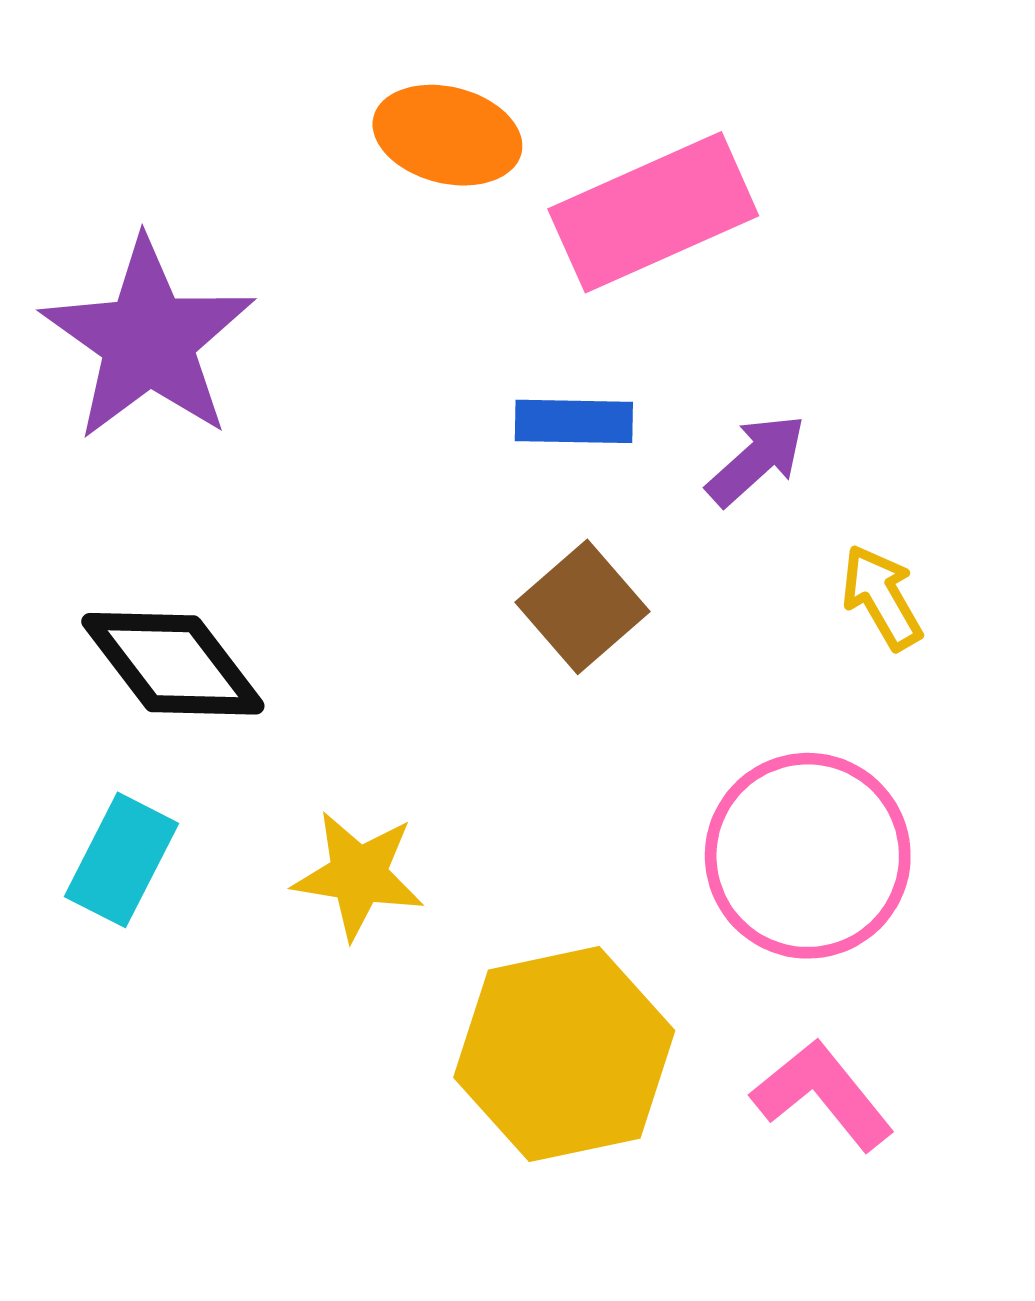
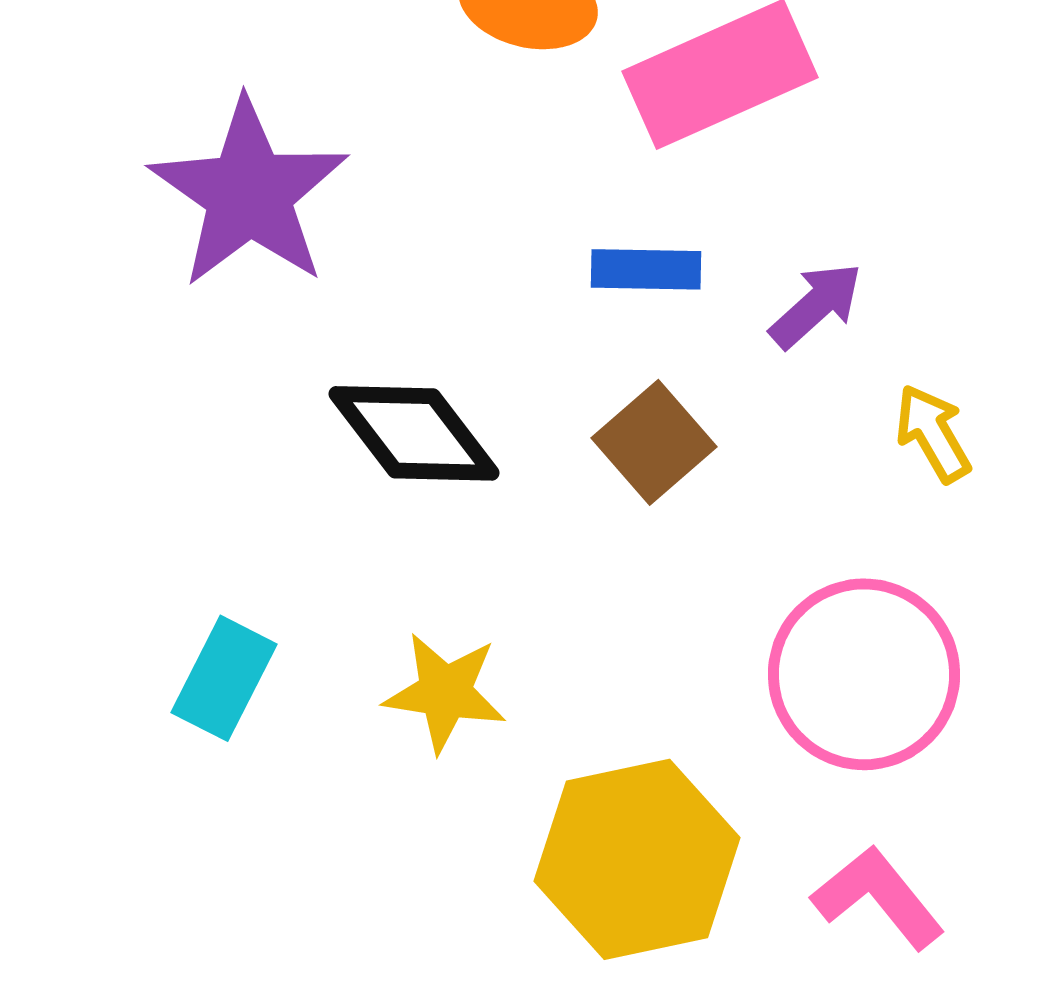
black diamond: (173, 664) -> (414, 433), moved

